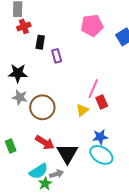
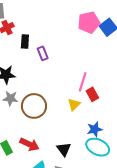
pink pentagon: (92, 25) -> (89, 22), moved
red arrow: (45, 142) -> (29, 144), moved
black triangle: (67, 153) -> (64, 149), size x0.7

